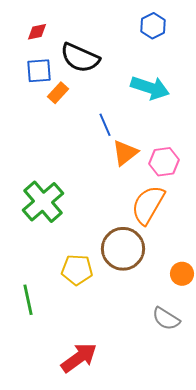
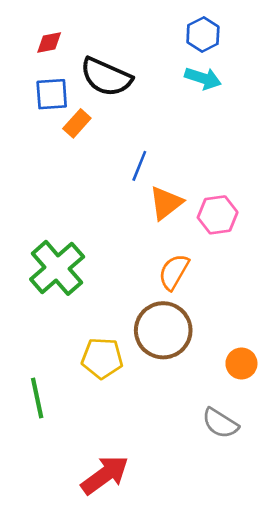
cyan arrow: (150, 88) -> (203, 78), moved, size x0.7
blue line: (105, 125) -> (139, 166), turned 45
orange semicircle: (148, 205) -> (174, 272), moved, size x0.7

